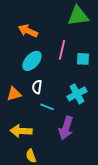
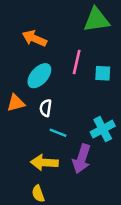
orange triangle: (14, 94) -> (16, 103), moved
cyan cross: (77, 94) -> (103, 129), moved
yellow arrow: (21, 131) -> (44, 163), moved

